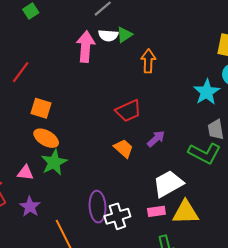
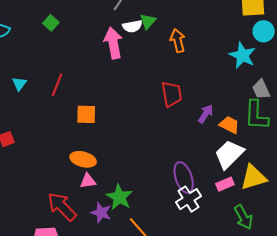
red trapezoid: (128, 111) -> (172, 94), turned -60
orange ellipse: (46, 138) -> (83, 159), moved
orange trapezoid: (123, 148) -> (229, 125), moved
green L-shape: (205, 153) -> (256, 115), turned 80
green star: (54, 162) -> (119, 197), moved
purple ellipse: (98, 207) -> (184, 177), moved

